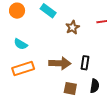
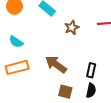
brown arrow: (60, 63) -> (56, 64), turned -150
black rectangle: (85, 63) -> (91, 70), moved

